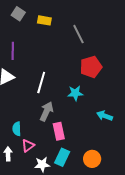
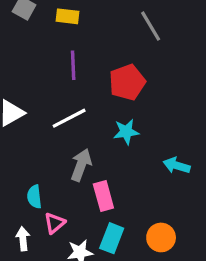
gray line: (79, 34) -> (151, 26), moved
purple line: (13, 51) -> (73, 65), moved
red pentagon: (91, 67) -> (127, 82), moved
white line: (41, 83) -> (69, 118), turned 50

